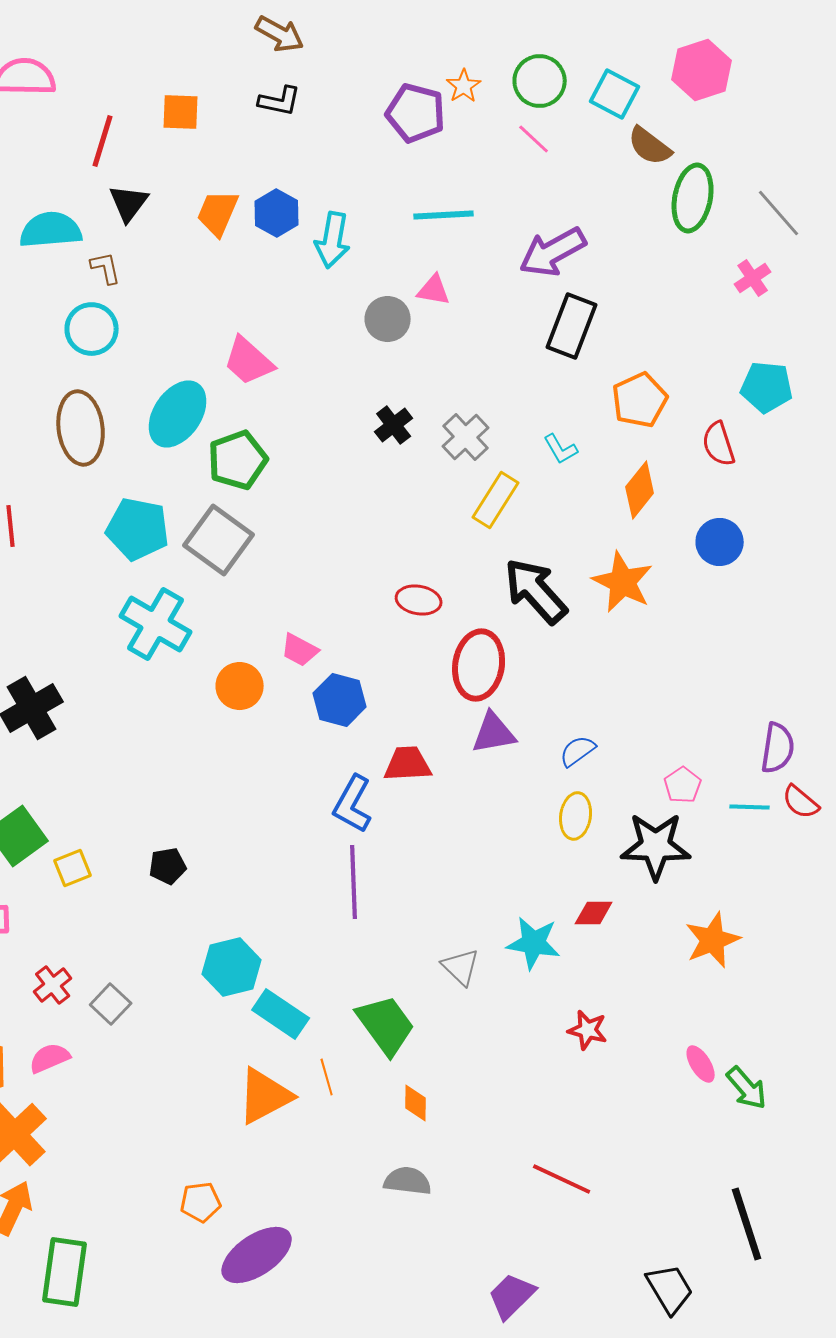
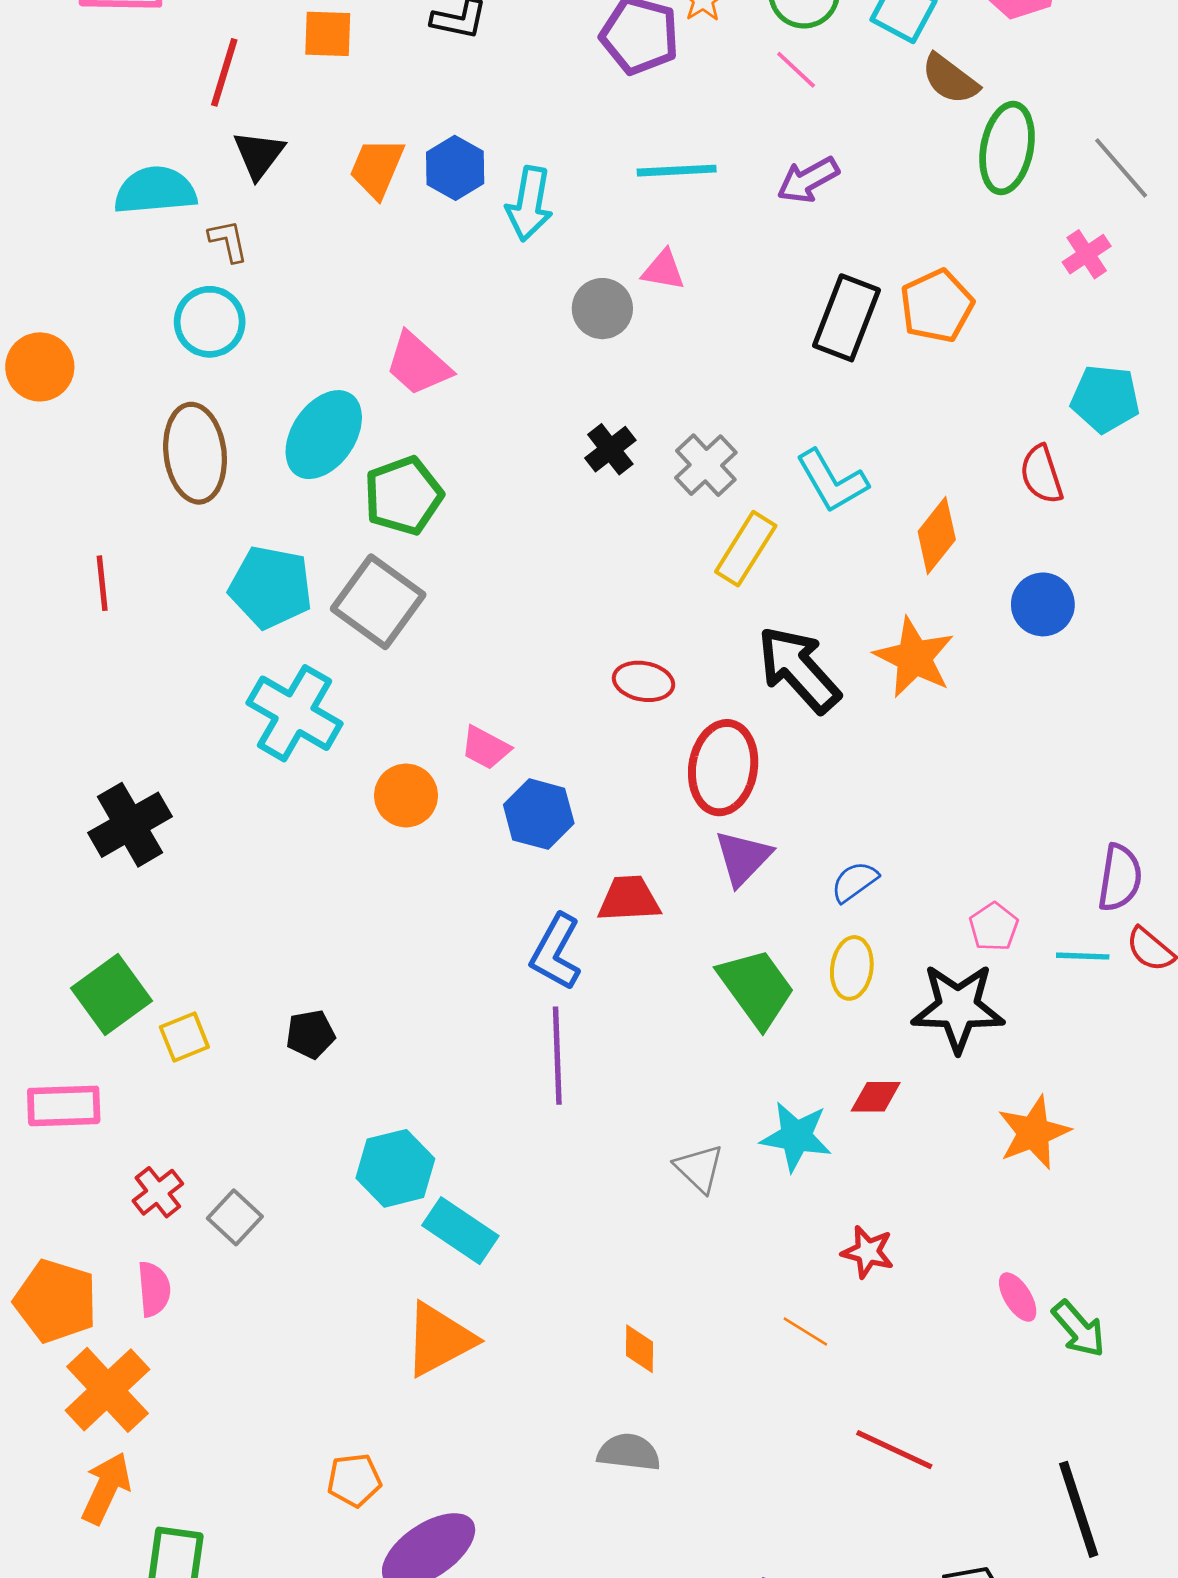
purple arrow: (553, 252) -> (808, 180), moved, size x0.7
orange pentagon: (640, 400) -> (937, 306), moved
cyan L-shape: (561, 449) -> (832, 481), size x1.6
purple triangle: (494, 733) -> (743, 858), turned -36
green trapezoid: (386, 1025) -> (756, 988), moved
pink semicircle: (50, 1058) -> (154, 1289), turned 108
orange line: (327, 1077) -> (805, 1332), moved, turned -42
red line: (562, 1179) -> (894, 1450), moved

